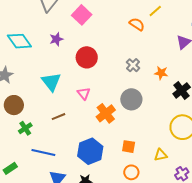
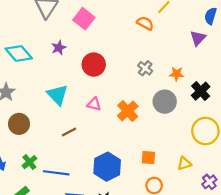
pink triangle: (84, 93) -> (94, 104), turned -32
gray circle: (131, 99) -> (165, 102), moved
orange cross: (106, 113) -> (128, 111), moved
green cross: (25, 128) -> (29, 162), moved

